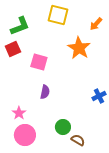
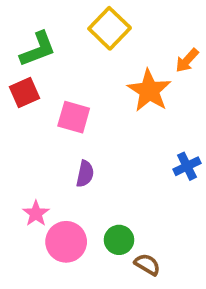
yellow square: (58, 15) -> (110, 28), turned 30
orange arrow: (96, 24) -> (187, 60), moved
blue cross: (99, 96) -> (187, 166), moved
pink circle: (25, 135) -> (66, 242), moved

